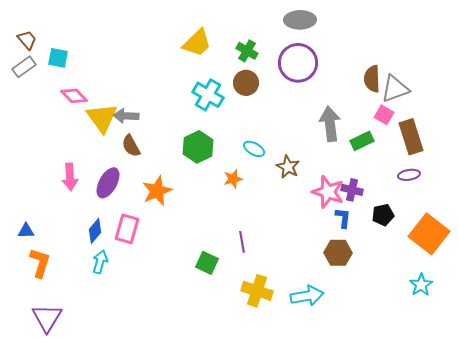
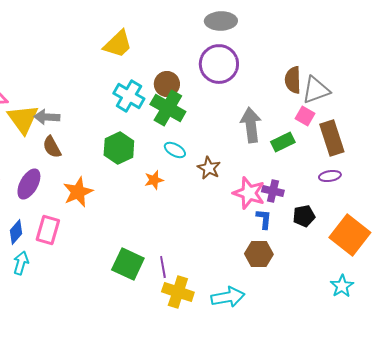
green cross: (247, 51) -> (168, 108), moved, size x1.6
purple line: (242, 242) -> (163, 267), moved
green square: (207, 263) -> (128, 264), size x1.4

